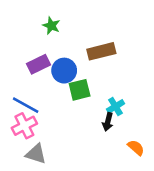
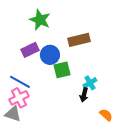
green star: (51, 26) -> (40, 20), size x1.5
gray triangle: (36, 154) -> (13, 114), moved

